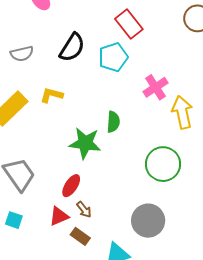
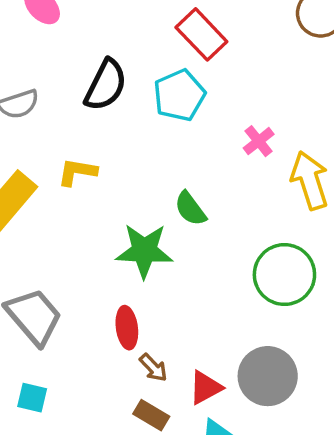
pink cross: (155, 87) -> (259, 141), size x0.7
green semicircle: (113, 122) -> (190, 209), turned 145
red ellipse: (71, 186) -> (127, 328), turned -35
red triangle: (59, 216) -> (205, 388), moved

